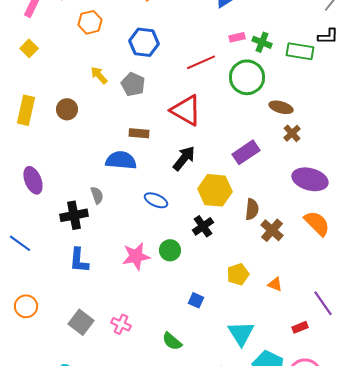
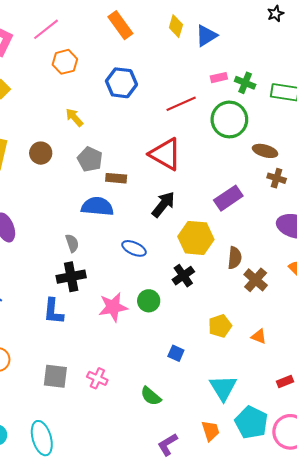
gray pentagon: (133, 84) -> (90, 159), moved
brown cross: (292, 133) -> (277, 178), turned -30
black cross: (74, 215) -> (71, 277), moved
gray square: (81, 322) -> (55, 376), turned -30

